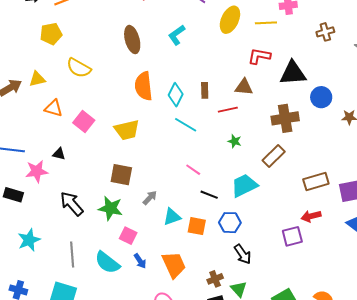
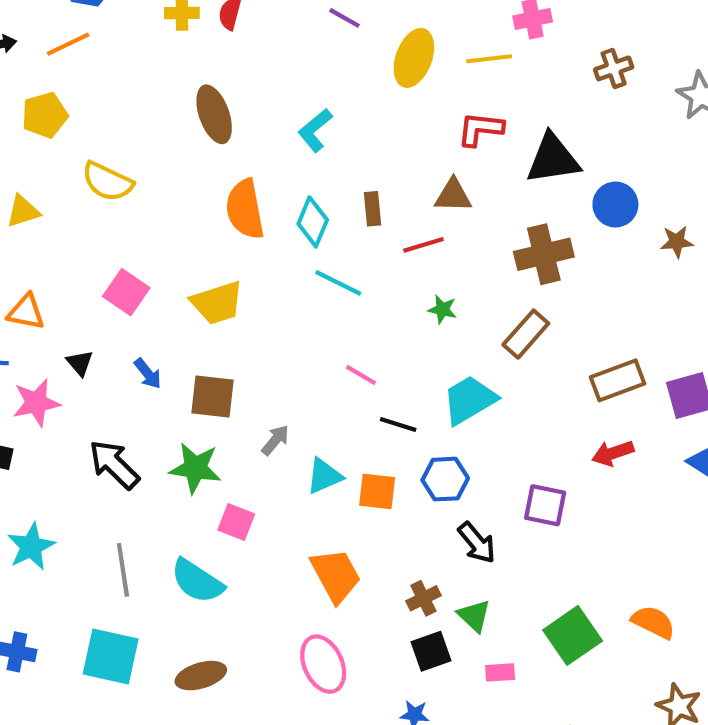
cyan L-shape: (177, 35) -> (315, 130), moved
orange triangle: (54, 108) -> (26, 312), moved
black triangle: (59, 154) -> (80, 363), turned 40
purple square: (292, 236) -> (545, 505), moved, turned 30
blue arrow: (140, 261) -> (148, 374), moved

